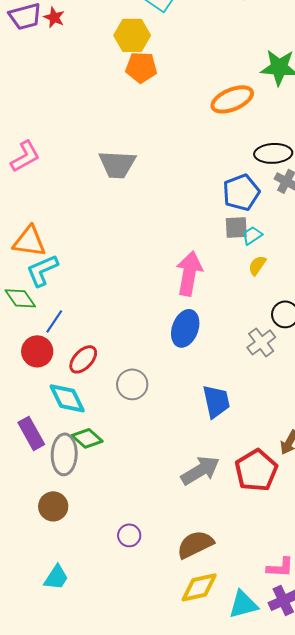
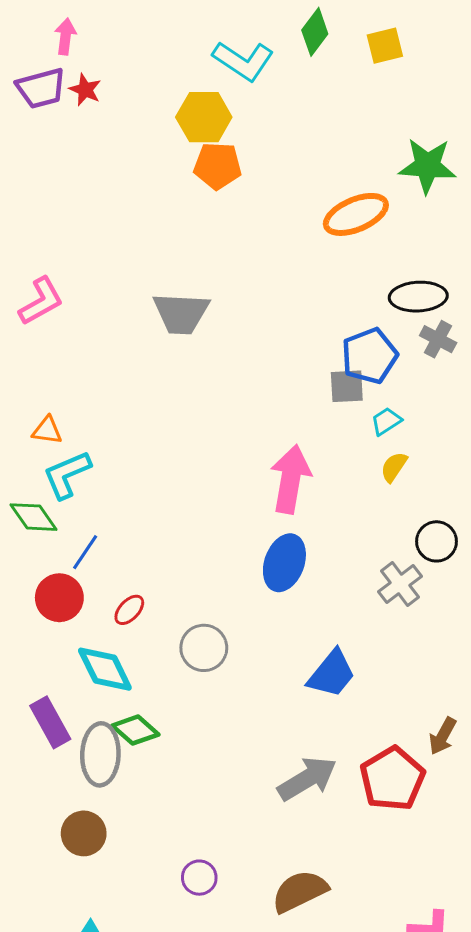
gray square: (236, 227) -> (347, 386), moved
orange triangle: (29, 241) -> (47, 430), size x0.6
red ellipse: (83, 359) -> (129, 610), size x0.7
blue trapezoid: (216, 401) -> (332, 674), turned 51

